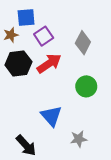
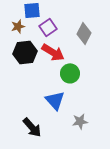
red arrow: (49, 63) -> (53, 52), turned 65
green circle: (86, 86) -> (70, 73), moved

